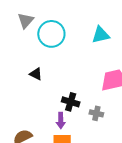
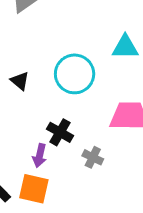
cyan circle: (51, 34) -> (75, 74), moved

